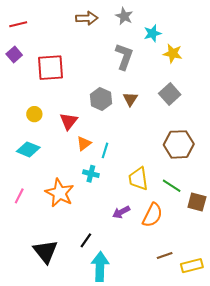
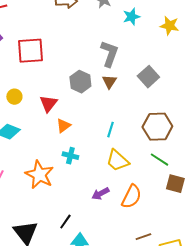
yellow star: (173, 54) -> (169, 26), moved
gray L-shape: (124, 57) -> (109, 54), moved
cyan line: (105, 150) -> (110, 130), moved
yellow trapezoid: (138, 179) -> (117, 161), turned -40
green line: (172, 186) -> (159, 160), moved

